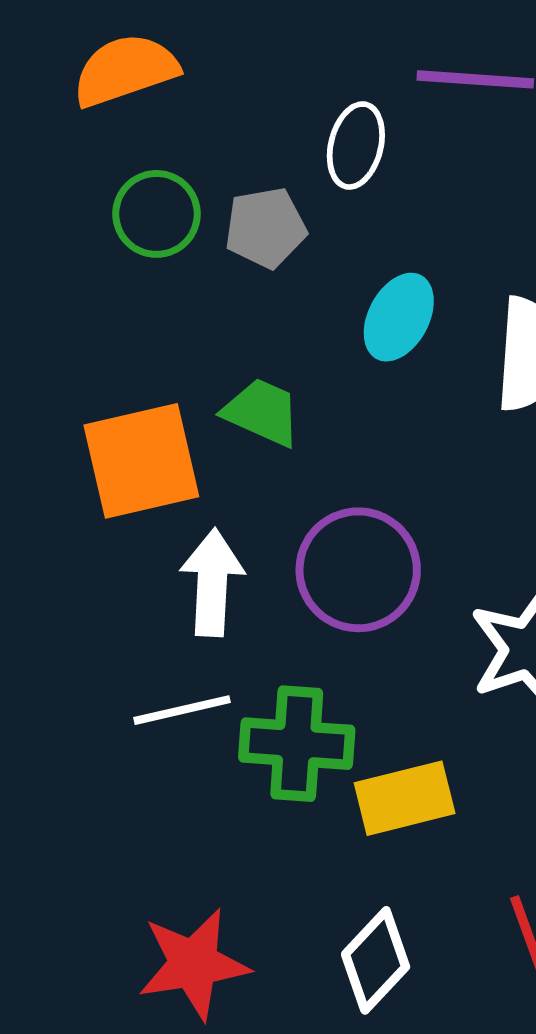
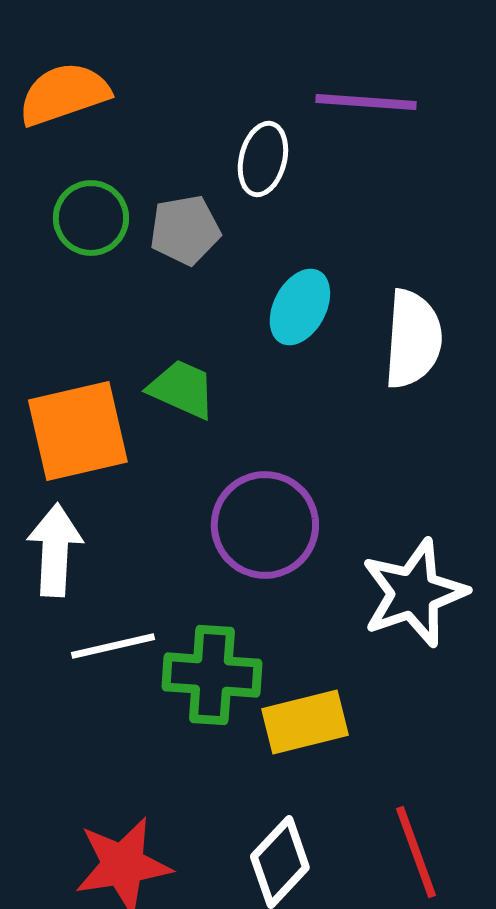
white arrow: (212, 583) -> (55, 550), moved

